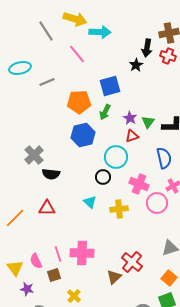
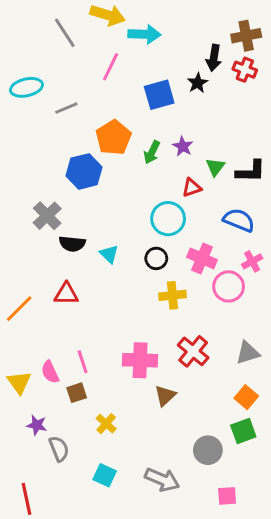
pink line: (77, 54) -> (111, 67), turned 66
blue square: (110, 86) -> (159, 95), moved
orange pentagon: (79, 102) -> (113, 138), turned -30
purple star: (130, 118) -> (183, 146), moved
blue hexagon: (83, 135) -> (84, 171), moved
blue semicircle: (164, 158) -> (239, 220), turned -55
black circle: (103, 177) -> (156, 258), moved
cyan triangle: (90, 202) -> (109, 254), moved
pink cross: (82, 253) -> (140, 360), moved
red cross: (132, 262) -> (193, 351), moved
purple star: (27, 289) -> (37, 425), moved

